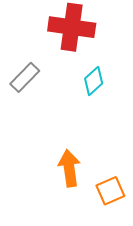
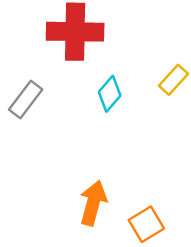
orange arrow: (69, 168) -> (93, 203), turned 30

